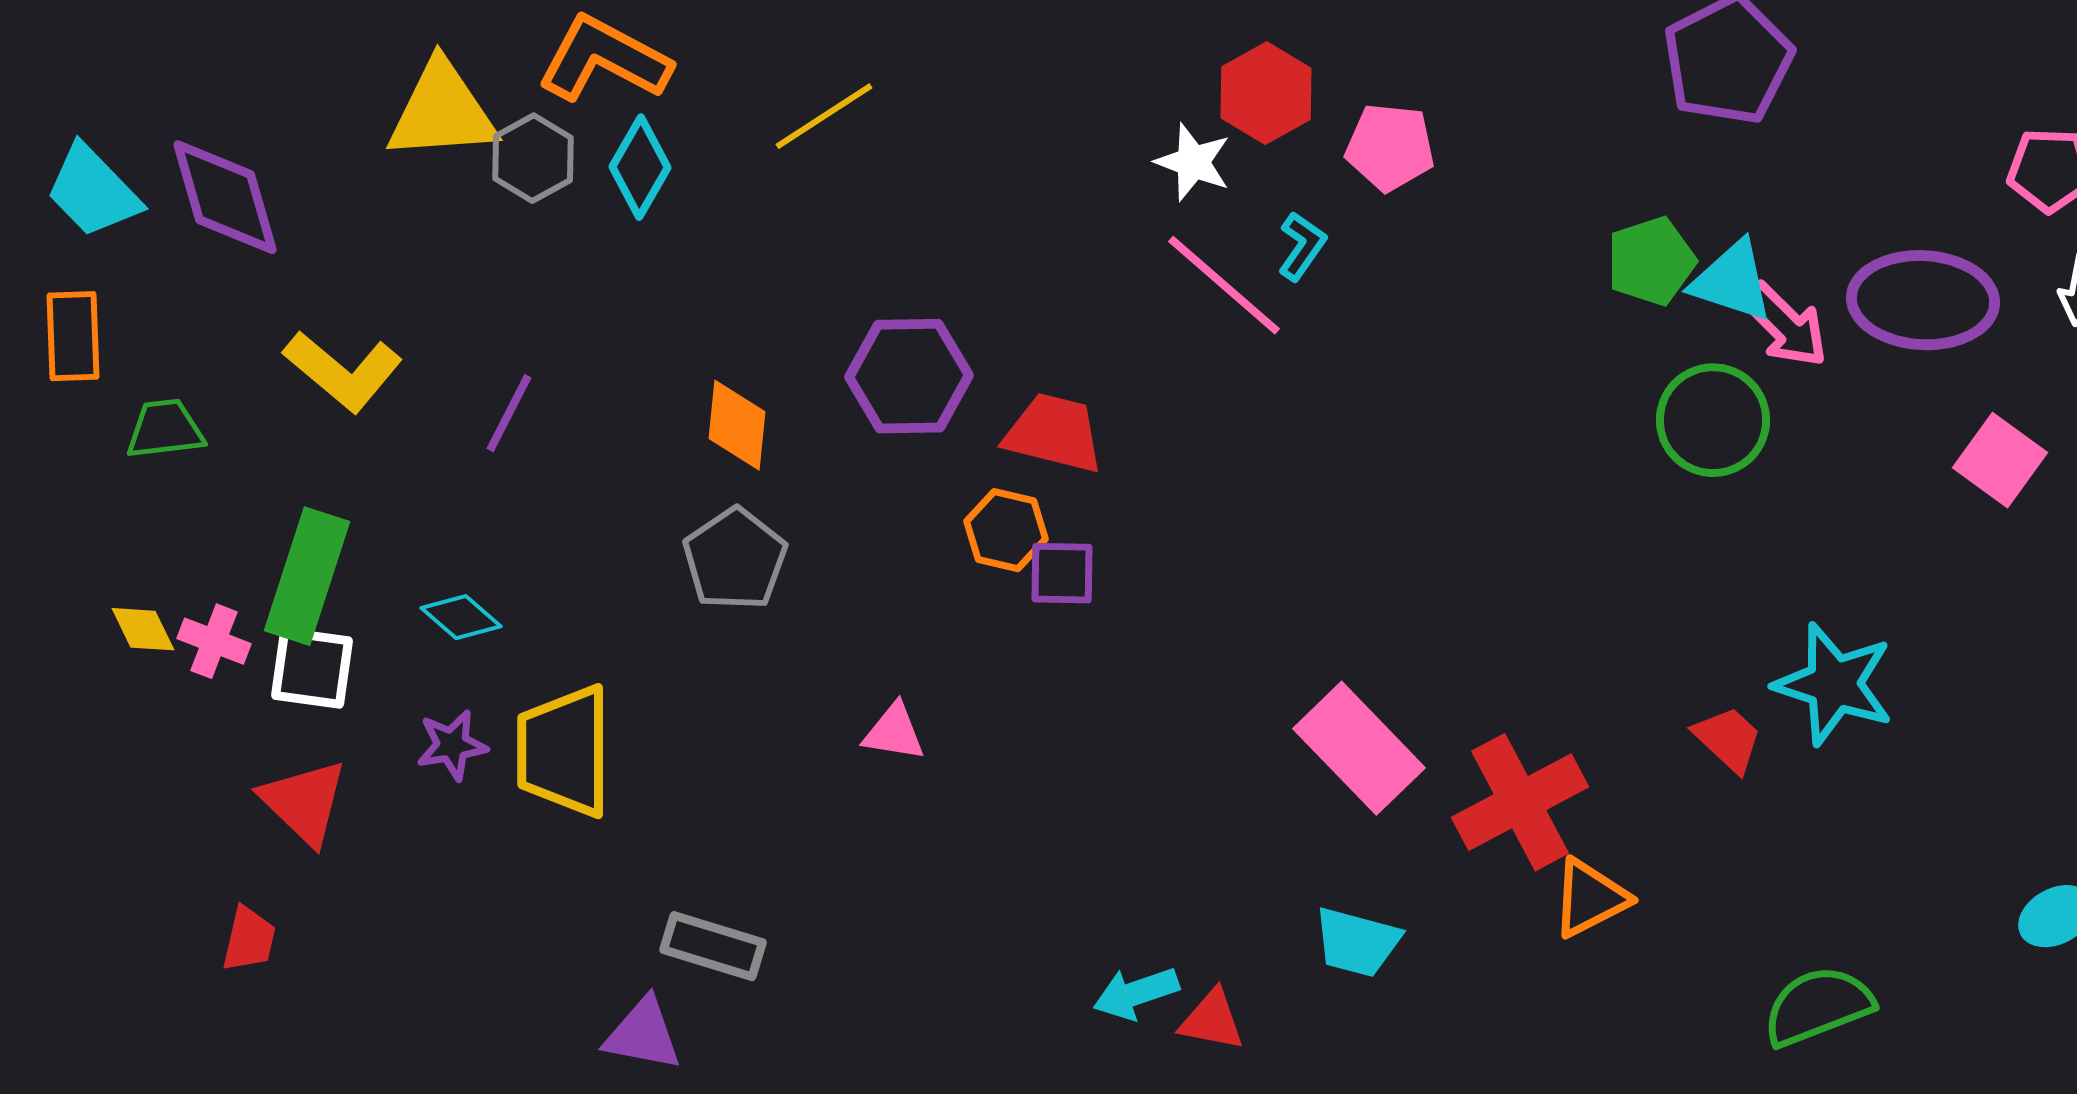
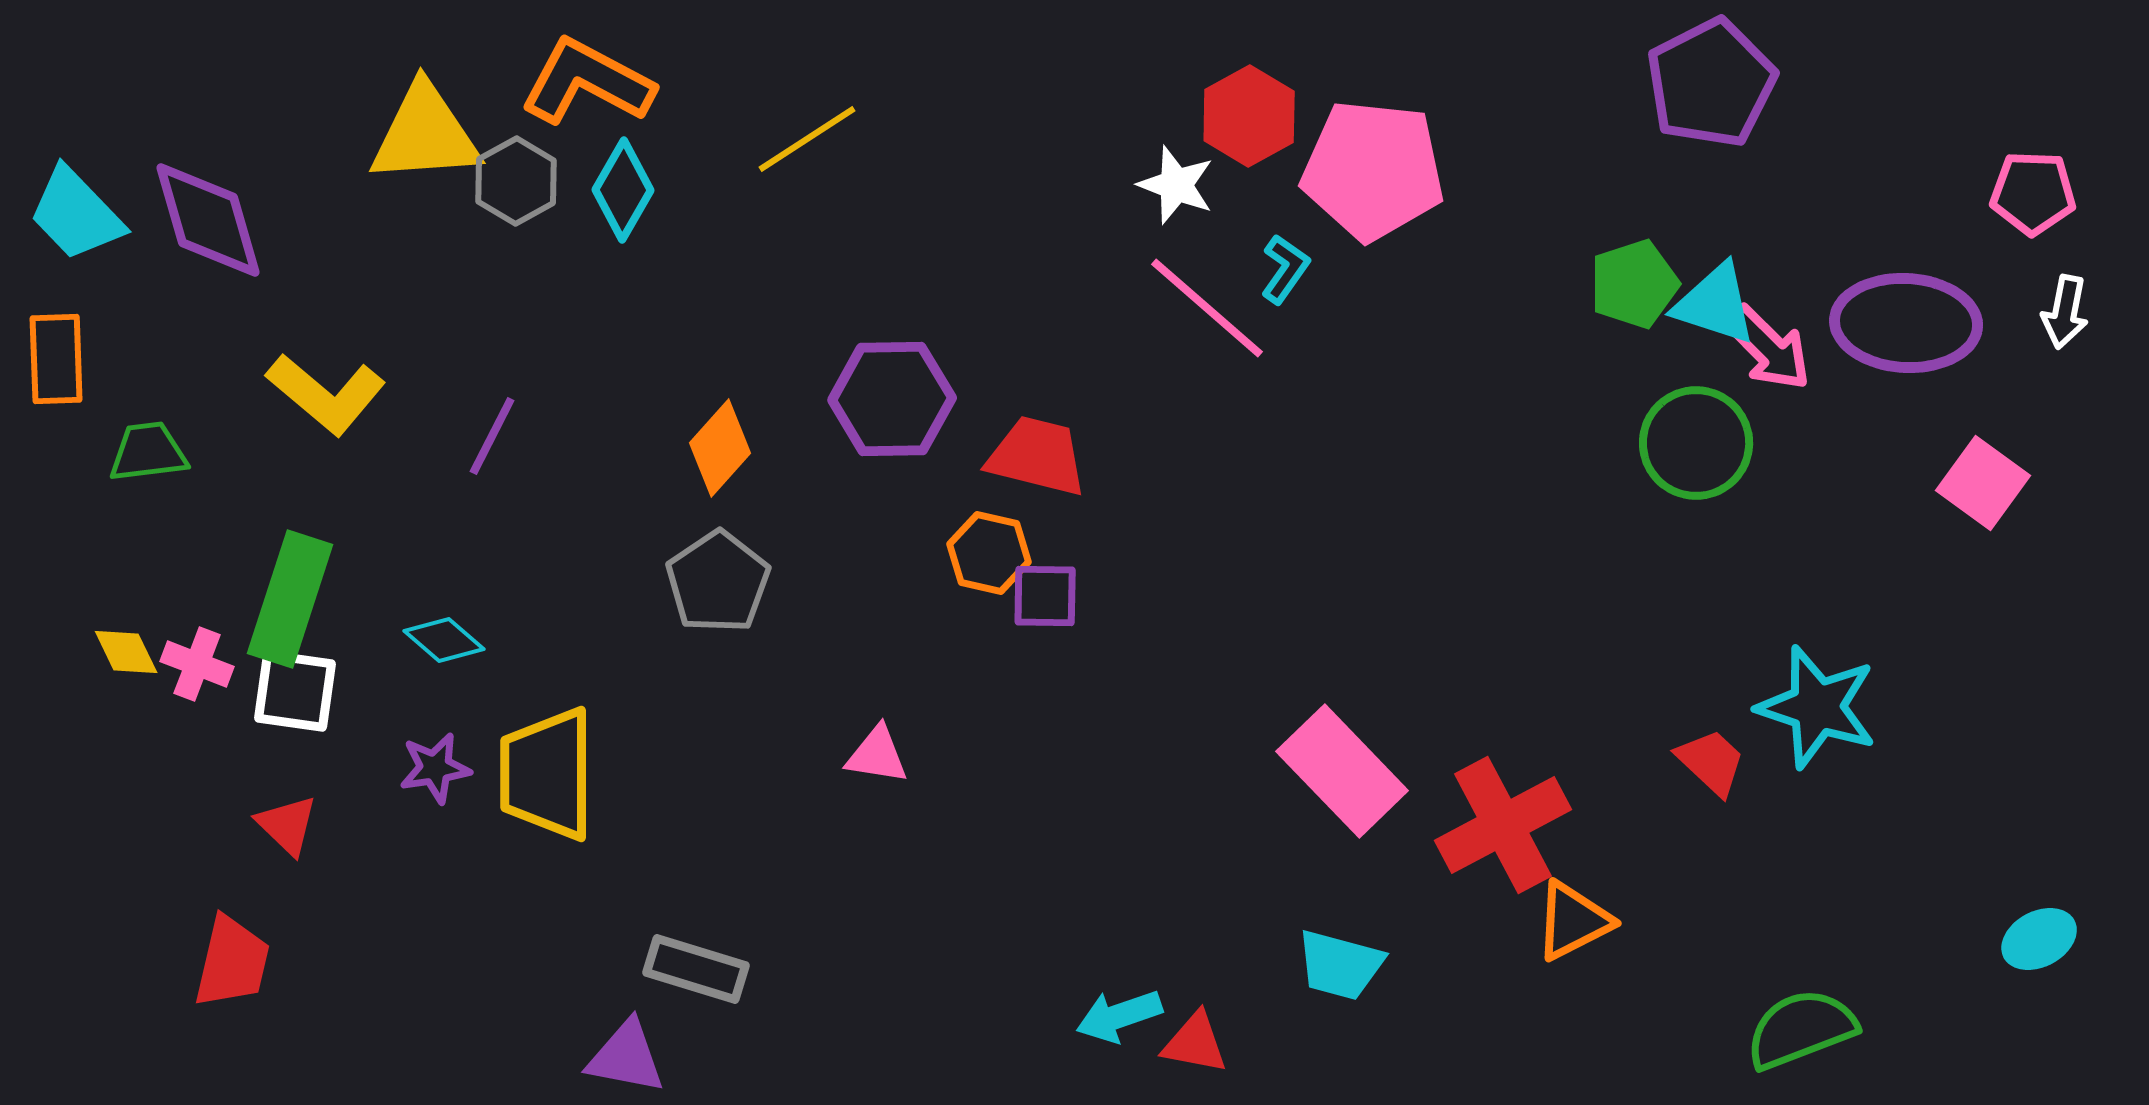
pink pentagon: (1390, 147) -> (1373, 170), size x1.6
orange diamond: (737, 425) -> (720, 448), turned 36
red triangle: (304, 802) -> (287, 825), size x0.7
red trapezoid: (249, 939) -> (232, 962), size x1.4

